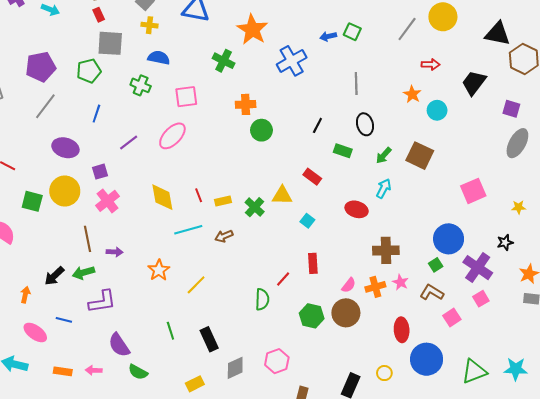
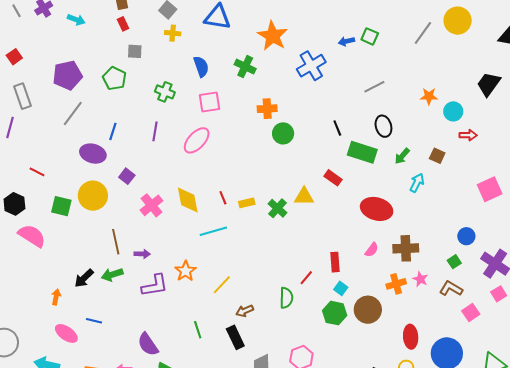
gray square: (110, 43) -> (135, 51), size x0.6
blue semicircle: (159, 58) -> (201, 67), moved, turned 60
red arrow: (431, 64) -> (468, 135), moved
green pentagon: (89, 71) -> (114, 78), turned -30
gray line: (356, 84) -> (374, 87), turned 65
orange star: (412, 94) -> (429, 96), turned -30
blue line: (96, 114) -> (113, 131), moved
black line: (317, 125) -> (337, 128), turned -49
purple line: (129, 142) -> (155, 131), moved, turned -42
green rectangle: (343, 151) -> (362, 152), size x1.6
brown square: (420, 156) -> (437, 156), size x0.6
purple square: (100, 172) -> (127, 176), turned -35
cyan arrow: (384, 188) -> (417, 183), moved
pink cross: (107, 201) -> (151, 205), moved
red ellipse: (357, 209) -> (377, 209), size x1.4
cyan square: (307, 221) -> (341, 288), moved
brown arrow: (224, 236) -> (245, 311), moved
blue circle: (449, 239) -> (466, 236), size x0.6
pink semicircle: (349, 285) -> (372, 250), moved
purple L-shape: (102, 302) -> (155, 286), moved
red ellipse: (402, 330) -> (411, 337), moved

